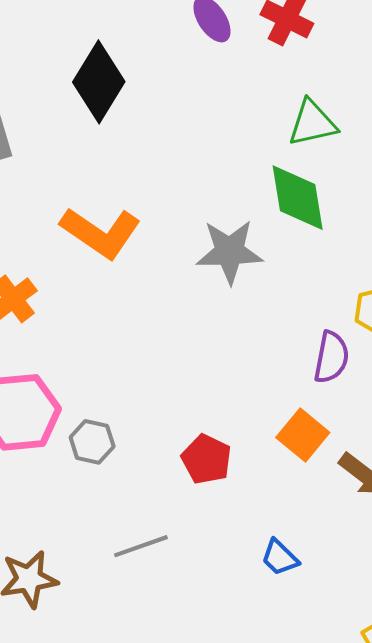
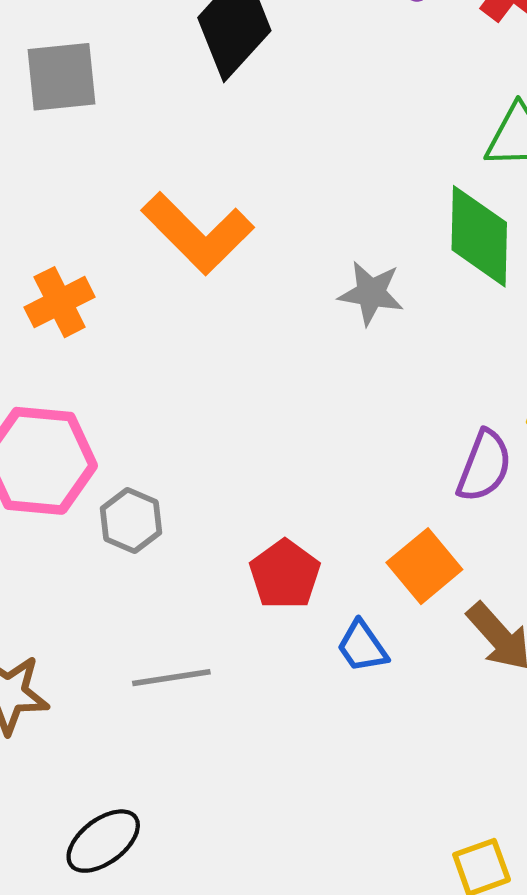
gray star: (230, 252) -> (371, 293), size x0.7
blue trapezoid: (280, 557) -> (362, 646), moved

